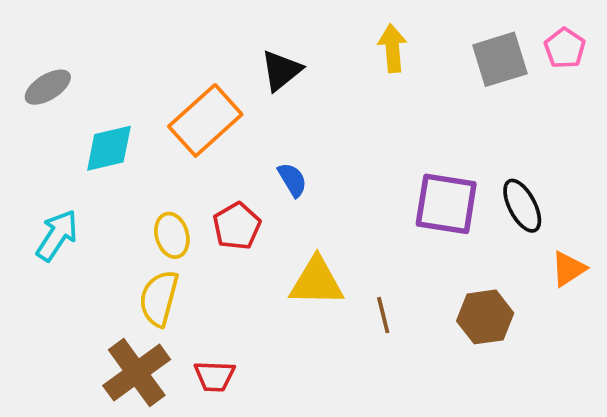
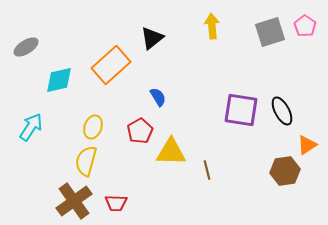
red pentagon: (237, 226) -> (140, 131), moved
yellow ellipse: (172, 235) -> (93, 127), turned 35
brown hexagon: (485, 317) -> (285, 171), moved

